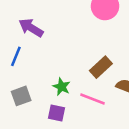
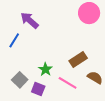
gray square: (21, 96) -> (20, 80), moved, turned -35

